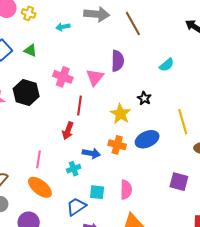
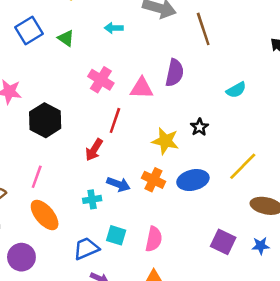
cyan arrow: (63, 27) -> (114, 28), moved
pink triangle: (95, 77) -> (142, 88), turned 42
black hexagon: (26, 93) -> (45, 120), moved
yellow star: (121, 114) -> (165, 141), turned -30
yellow line: (183, 122) -> (243, 166), turned 50
pink line: (38, 159) -> (37, 177), moved

